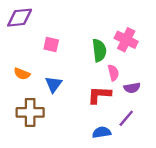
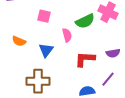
green semicircle: (99, 50) -> (85, 21), turned 72
pink semicircle: (113, 73) -> (67, 35), moved
brown cross: (30, 112) -> (38, 81), moved

